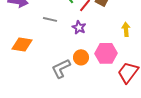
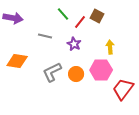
yellow arrow: (126, 29) -> (110, 47), moved
gray L-shape: (61, 68) -> (52, 72), moved

